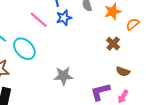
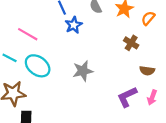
pink line: (39, 20) -> (28, 34), moved
gray star: (63, 76) -> (83, 71), moved

